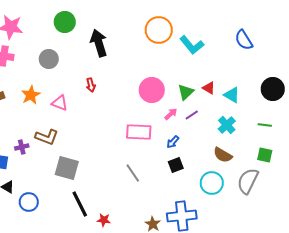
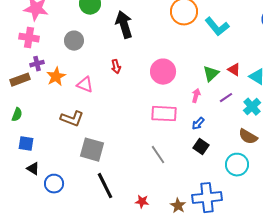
pink circle: (152, 90) -> (163, 72), moved
pink arrow: (171, 114) -> (196, 96), turned -32
purple line: (192, 115) -> (226, 98), moved
purple cross: (22, 147) -> (37, 64), moved
black square: (176, 165) -> (201, 147), turned -35
red star: (104, 220) -> (142, 202), moved

